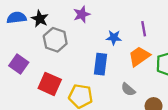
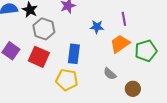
blue rectangle: (101, 64) -> (74, 54), moved
red square: (50, 84) -> (39, 57), moved

